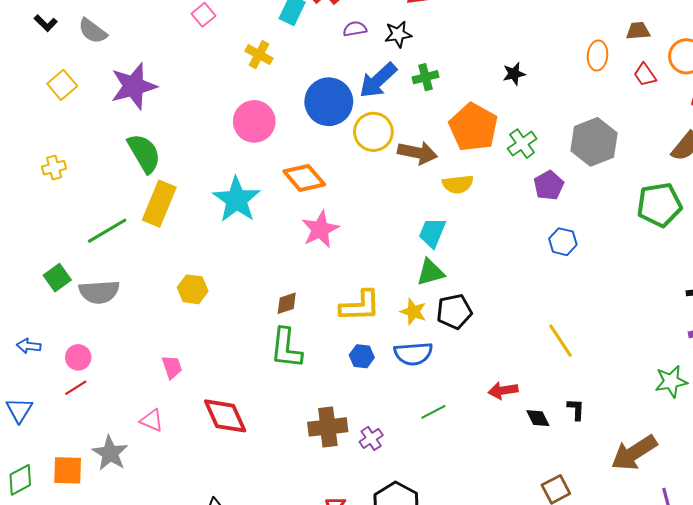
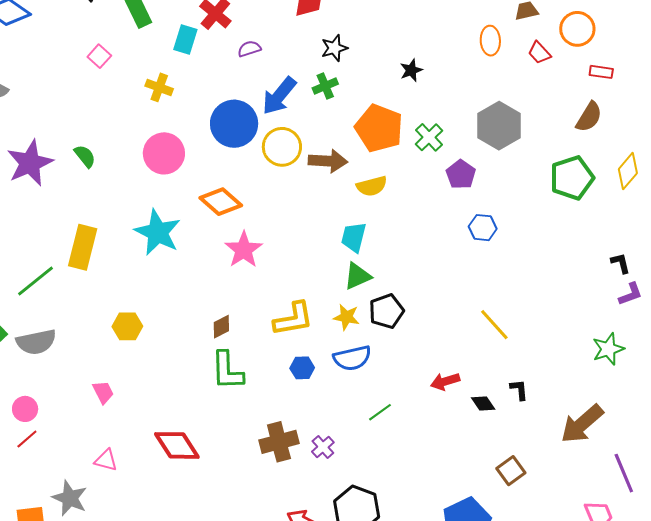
black star: (398, 34) -> (334, 48), moved
purple star: (134, 86) -> (30, 163), moved
green semicircle: (144, 153) -> (85, 156), moved, size x0.6
pink trapezoid: (172, 367) -> (103, 392), moved

